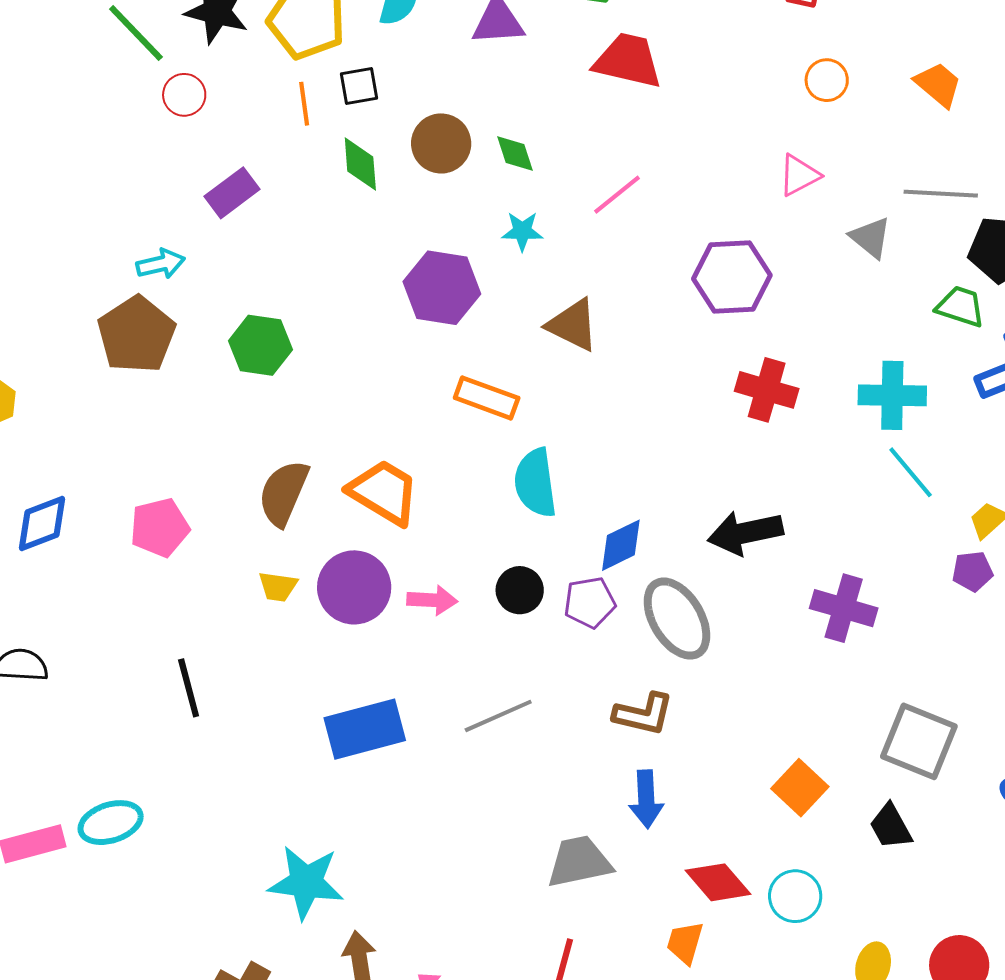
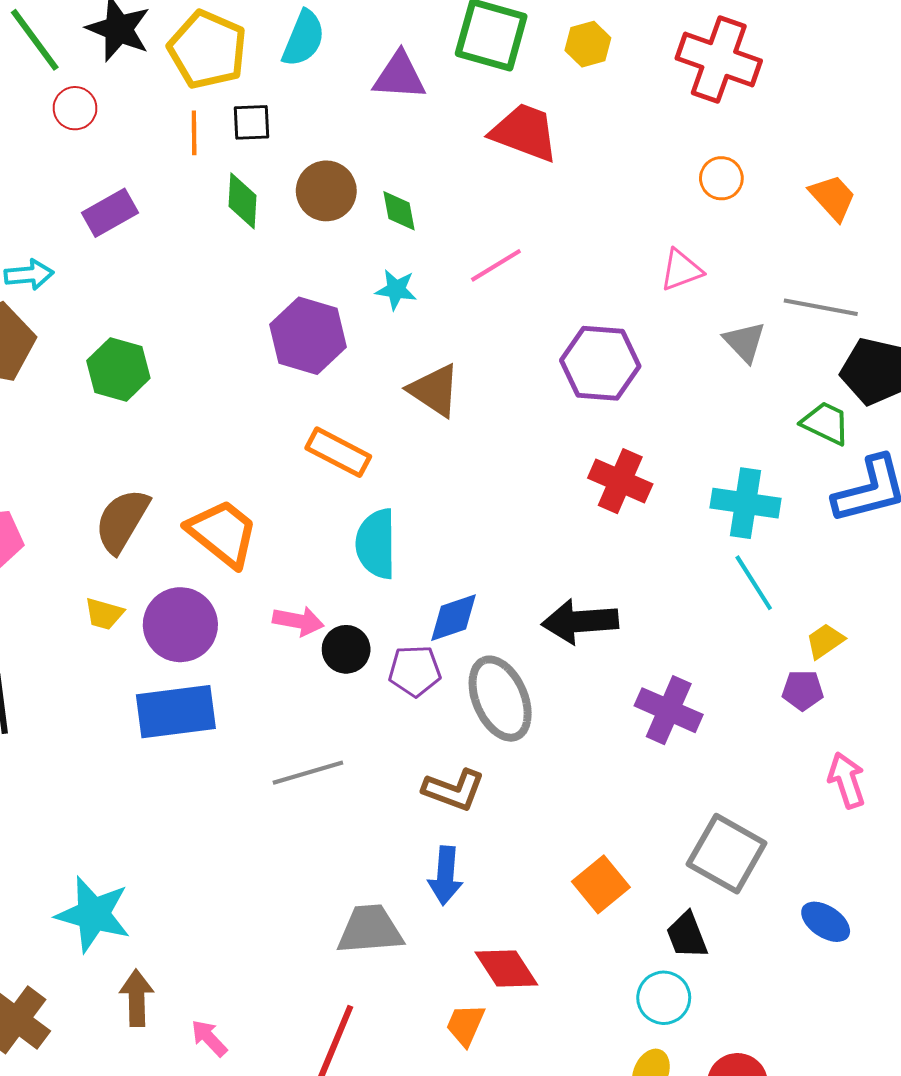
pink arrow: (432, 600) -> (298, 621), moved
blue rectangle: (365, 729) -> (176, 712), moved
cyan circle: (795, 896) -> (664, 998), moved

